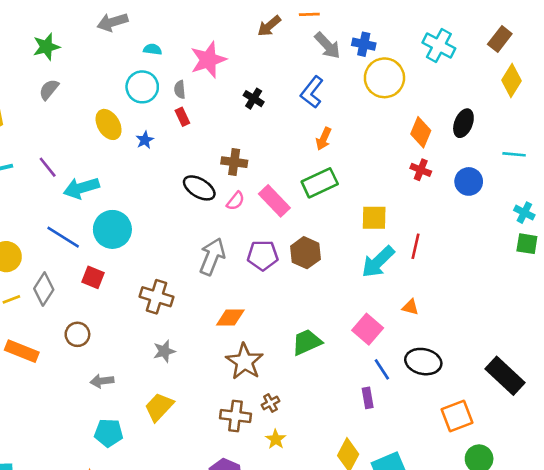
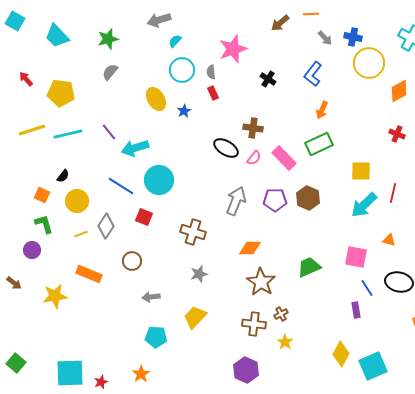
gray arrow: (327, 45) -> (325, 38), size x0.7
cyan semicircle: (153, 49) -> (175, 41), moved, turned -56
orange diamond: (421, 132) -> (399, 91), moved, turned 40
pink square: (368, 329) -> (356, 257), turned -30

